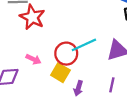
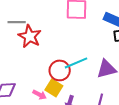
pink arrow: (33, 59) -> (40, 95), moved

